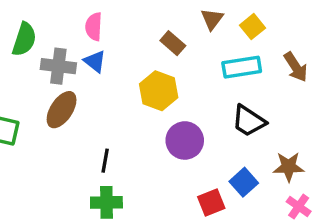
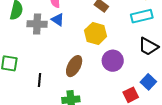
brown ellipse: (62, 110) -> (74, 66), moved
black line: (105, 161) -> (39, 80), moved

